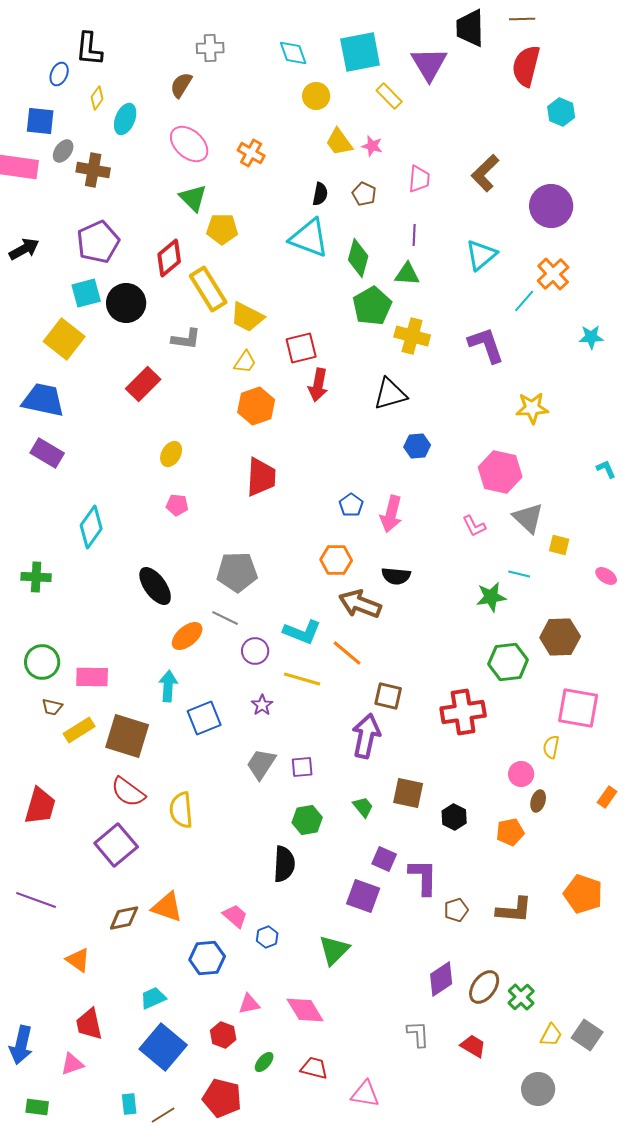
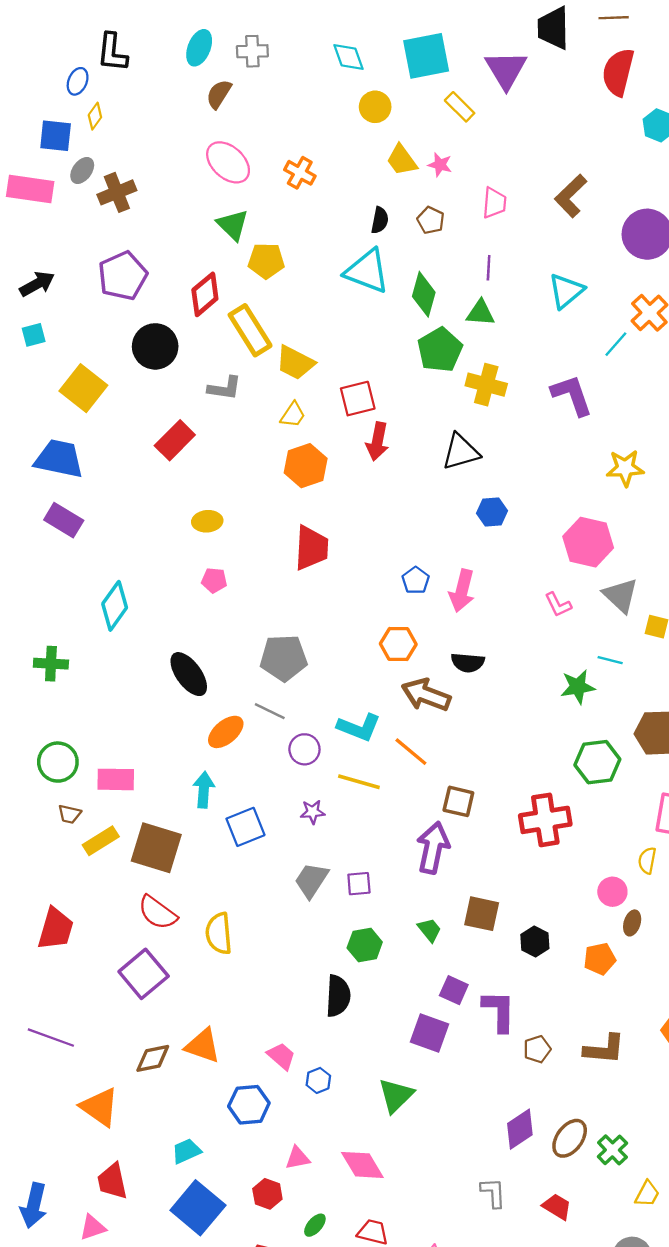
yellow diamond: (97, 98) -> (95, 116), moved
cyan ellipse: (125, 119) -> (199, 48), moved
brown cross: (93, 170) -> (117, 192), turned -32
cyan square: (86, 293) -> (34, 335), moved, size x0.7
yellow ellipse: (171, 454) -> (207, 521), turned 55
purple star: (262, 705) -> (313, 812), turned 30
orange triangle: (78, 960) -> (100, 1107), size x1.4

